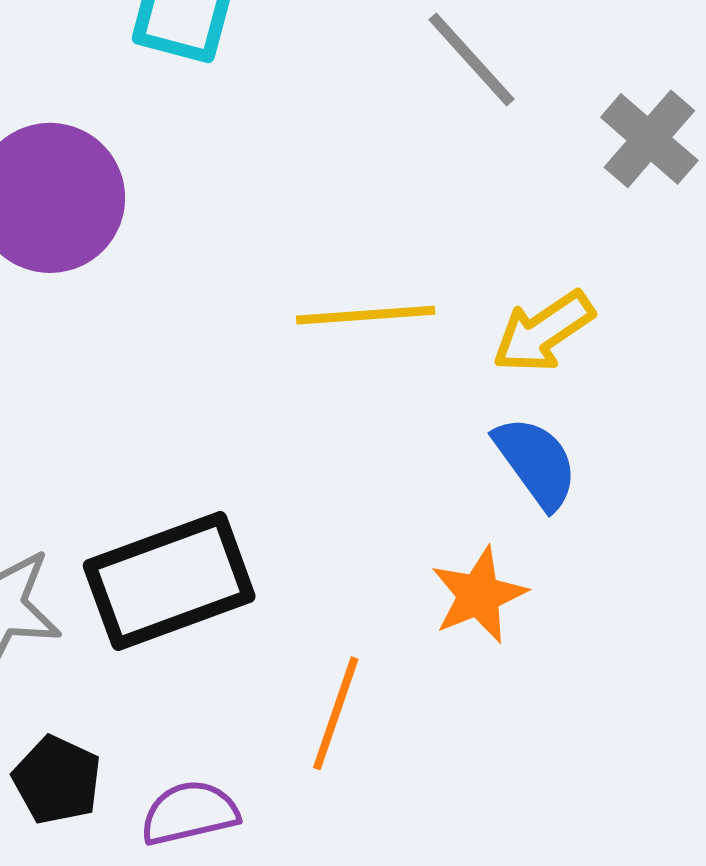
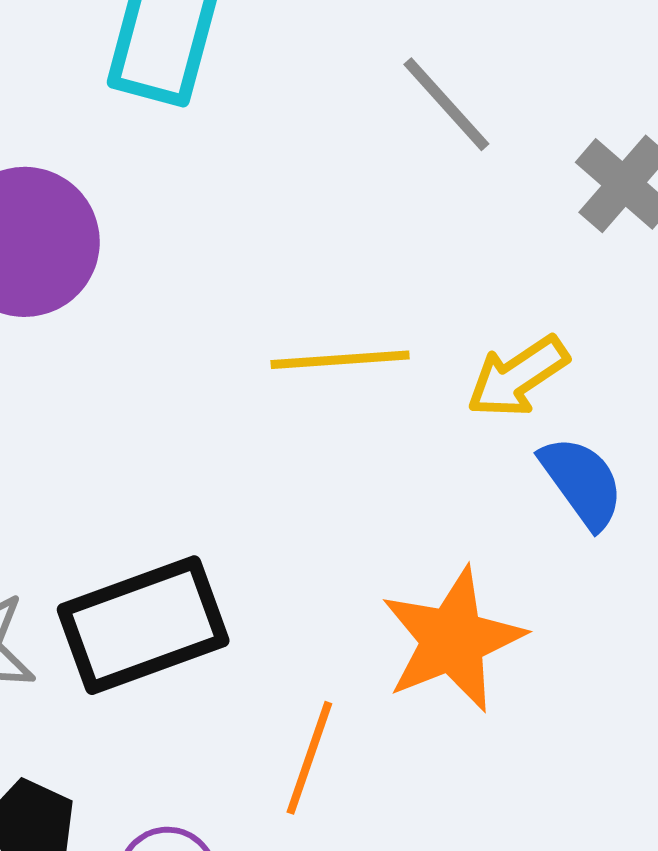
blue semicircle: (536, 462) -> (582, 482), moved
orange star: (479, 595) -> (453, 640), size x1.5

